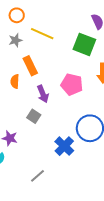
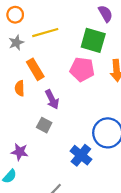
yellow line: (42, 34) -> (45, 33), turned -35
pink pentagon: (72, 84) -> (82, 69), moved

